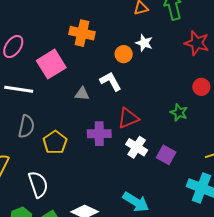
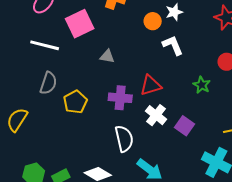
white star: (144, 43) -> (174, 12), turned 30
white L-shape: (111, 81) -> (173, 45), moved
white semicircle: (38, 184) -> (124, 139), moved

